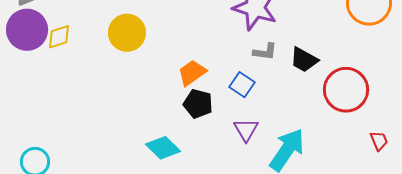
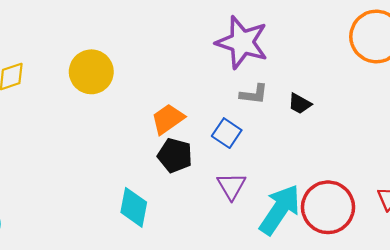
black trapezoid: (304, 60) -> (300, 104), size x0.7
red circle: (346, 90) -> (328, 207), moved
cyan diamond: (163, 148) -> (134, 207), turned 56

